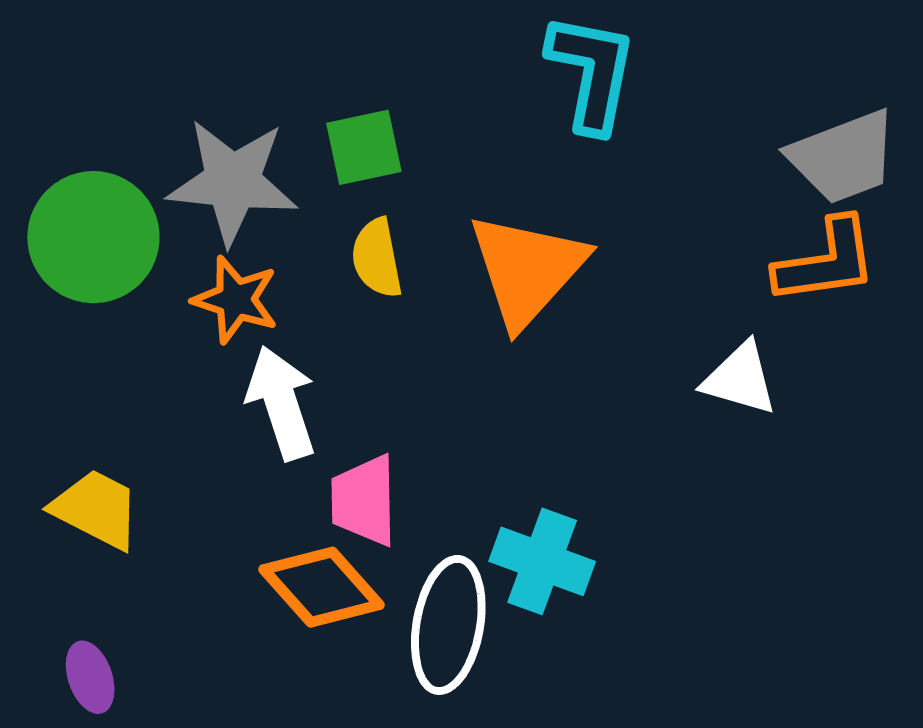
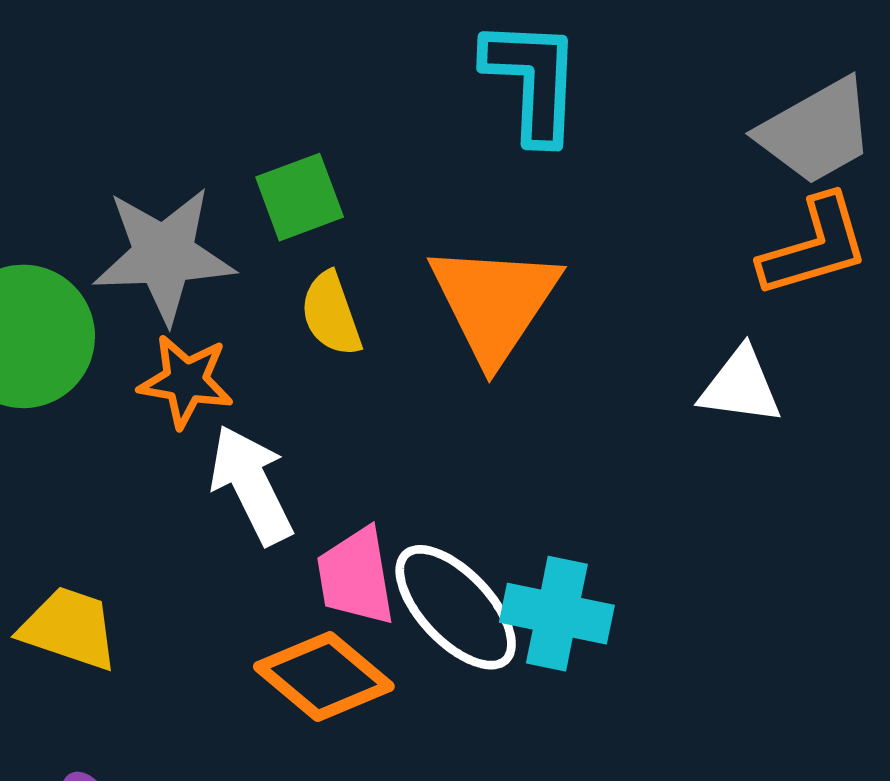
white ellipse: (448, 625) -> (456, 607), moved, turned -45

